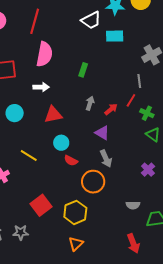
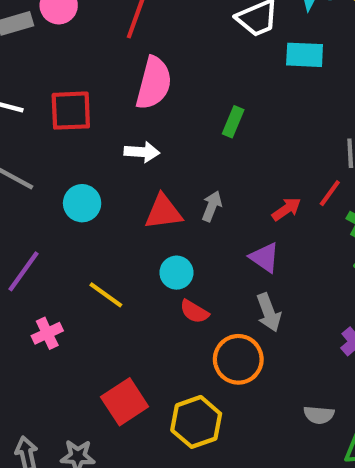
gray arrow: (90, 103) -> (212, 206), moved

